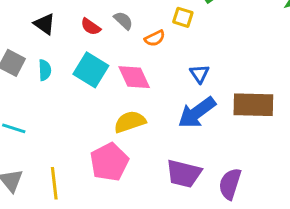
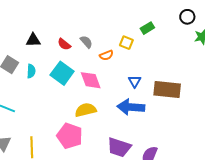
black triangle: (44, 24) -> (33, 40), turned -42
brown rectangle: (253, 105) -> (167, 90), moved
blue arrow: (197, 112) -> (131, 107), turned 36
pink pentagon: (109, 162) -> (70, 136), turned -30

